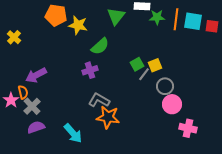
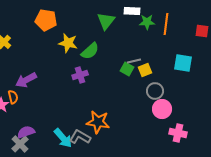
cyan square: (193, 21) -> (183, 63), moved
yellow star: (78, 25) -> (68, 43), moved
green square: (137, 64) -> (127, 69), turned -32
gray line: (144, 74) -> (134, 61), moved, turned 40
gray L-shape: (99, 100) -> (80, 137), moved
gray cross: (32, 106) -> (20, 144), moved

